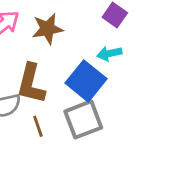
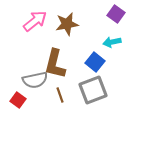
blue square: (86, 81) -> (95, 62), size x0.7

